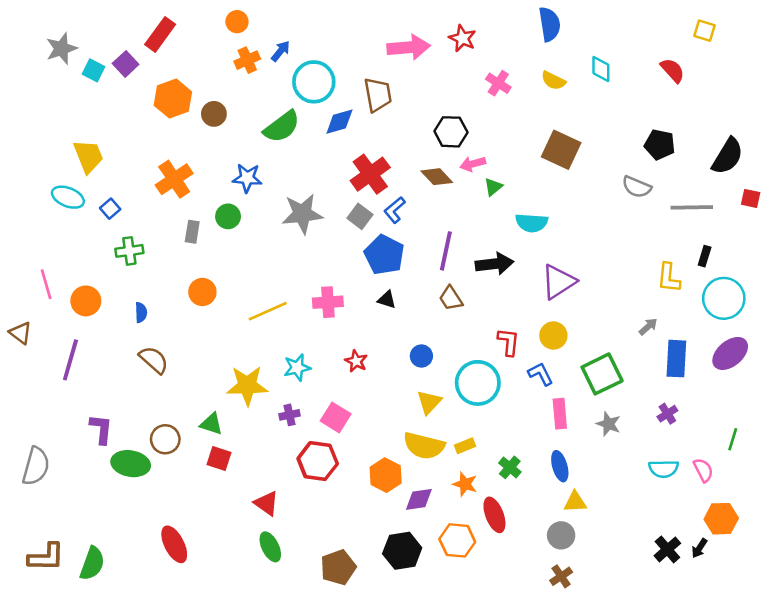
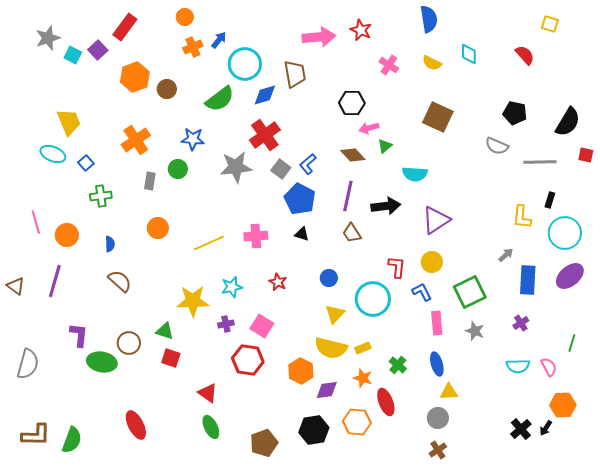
red cross: (370, 174) -> (265, 135), moved
brown diamond: (437, 177) -> (353, 155), moved
brown triangle: (20, 333) -> (16, 286), moved

